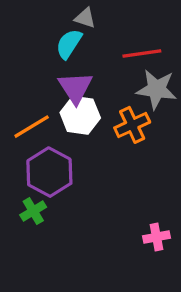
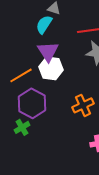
orange cross: (132, 125) -> (83, 105), moved

